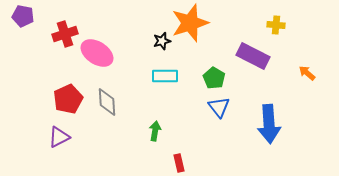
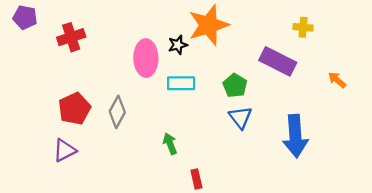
pink ellipse: (97, 53) -> (146, 58), moved, turned 56
gray diamond: (107, 102) -> (117, 112), turned 32
green arrow: (155, 131) -> (170, 144), turned -30

